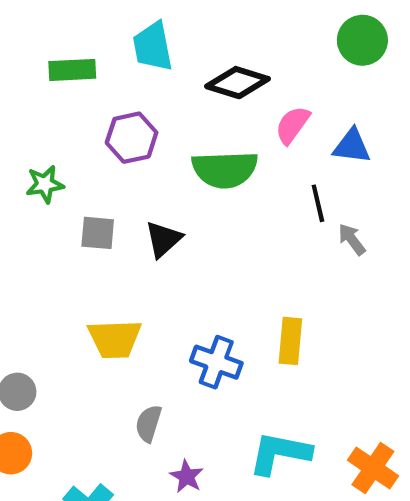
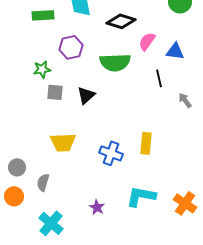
green star: (45, 184) -> (42, 69), moved
gray arrow: (352, 239) -> (185, 100), moved
gray semicircle: (149, 424) -> (43, 182), moved

